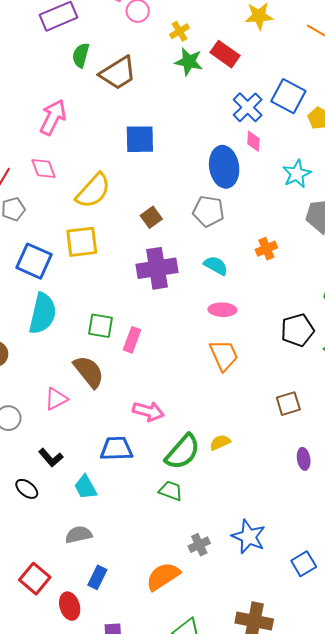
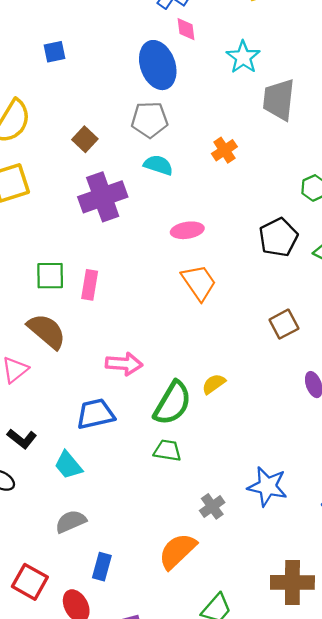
blue square: (140, 139) -> (54, 52), size x0.6
cyan semicircle: (216, 266) -> (158, 165), moved

